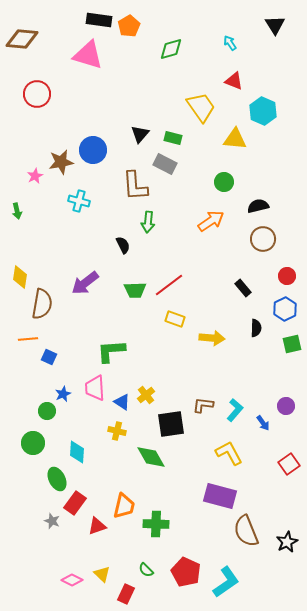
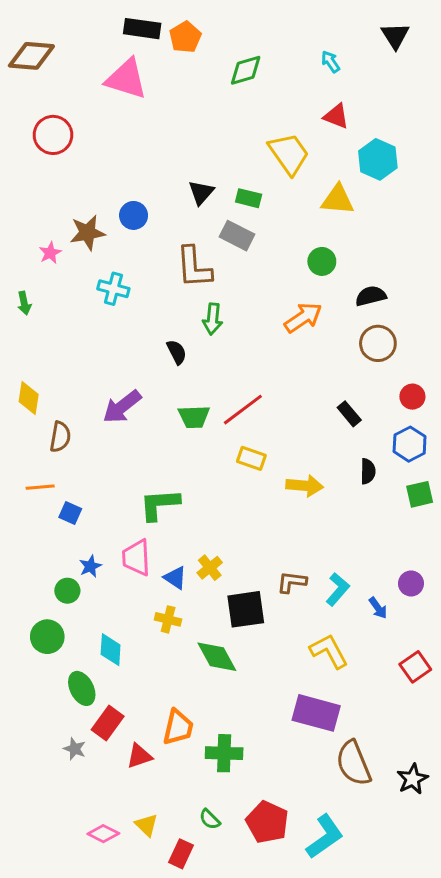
blue circle: (93, 150) -> (134, 215), size x0.7
brown semicircle: (42, 304) -> (60, 437), size x0.7

